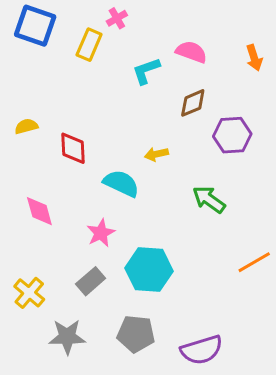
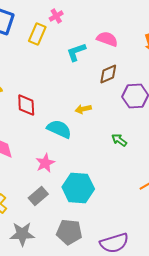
green arrow: (209, 199) -> (119, 140), size x0.7

